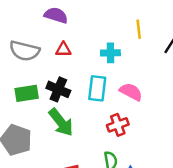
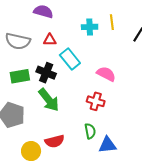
cyan cross: (110, 53) -> (90, 27), moved
cyan rectangle: (97, 88) -> (70, 59), moved, turned -45
red cross: (118, 125) -> (96, 101), turned 36

